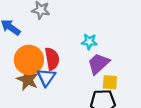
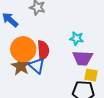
purple trapezoid: (98, 64) -> (83, 58), turned -140
blue triangle: (46, 77) -> (37, 66), turned -30

